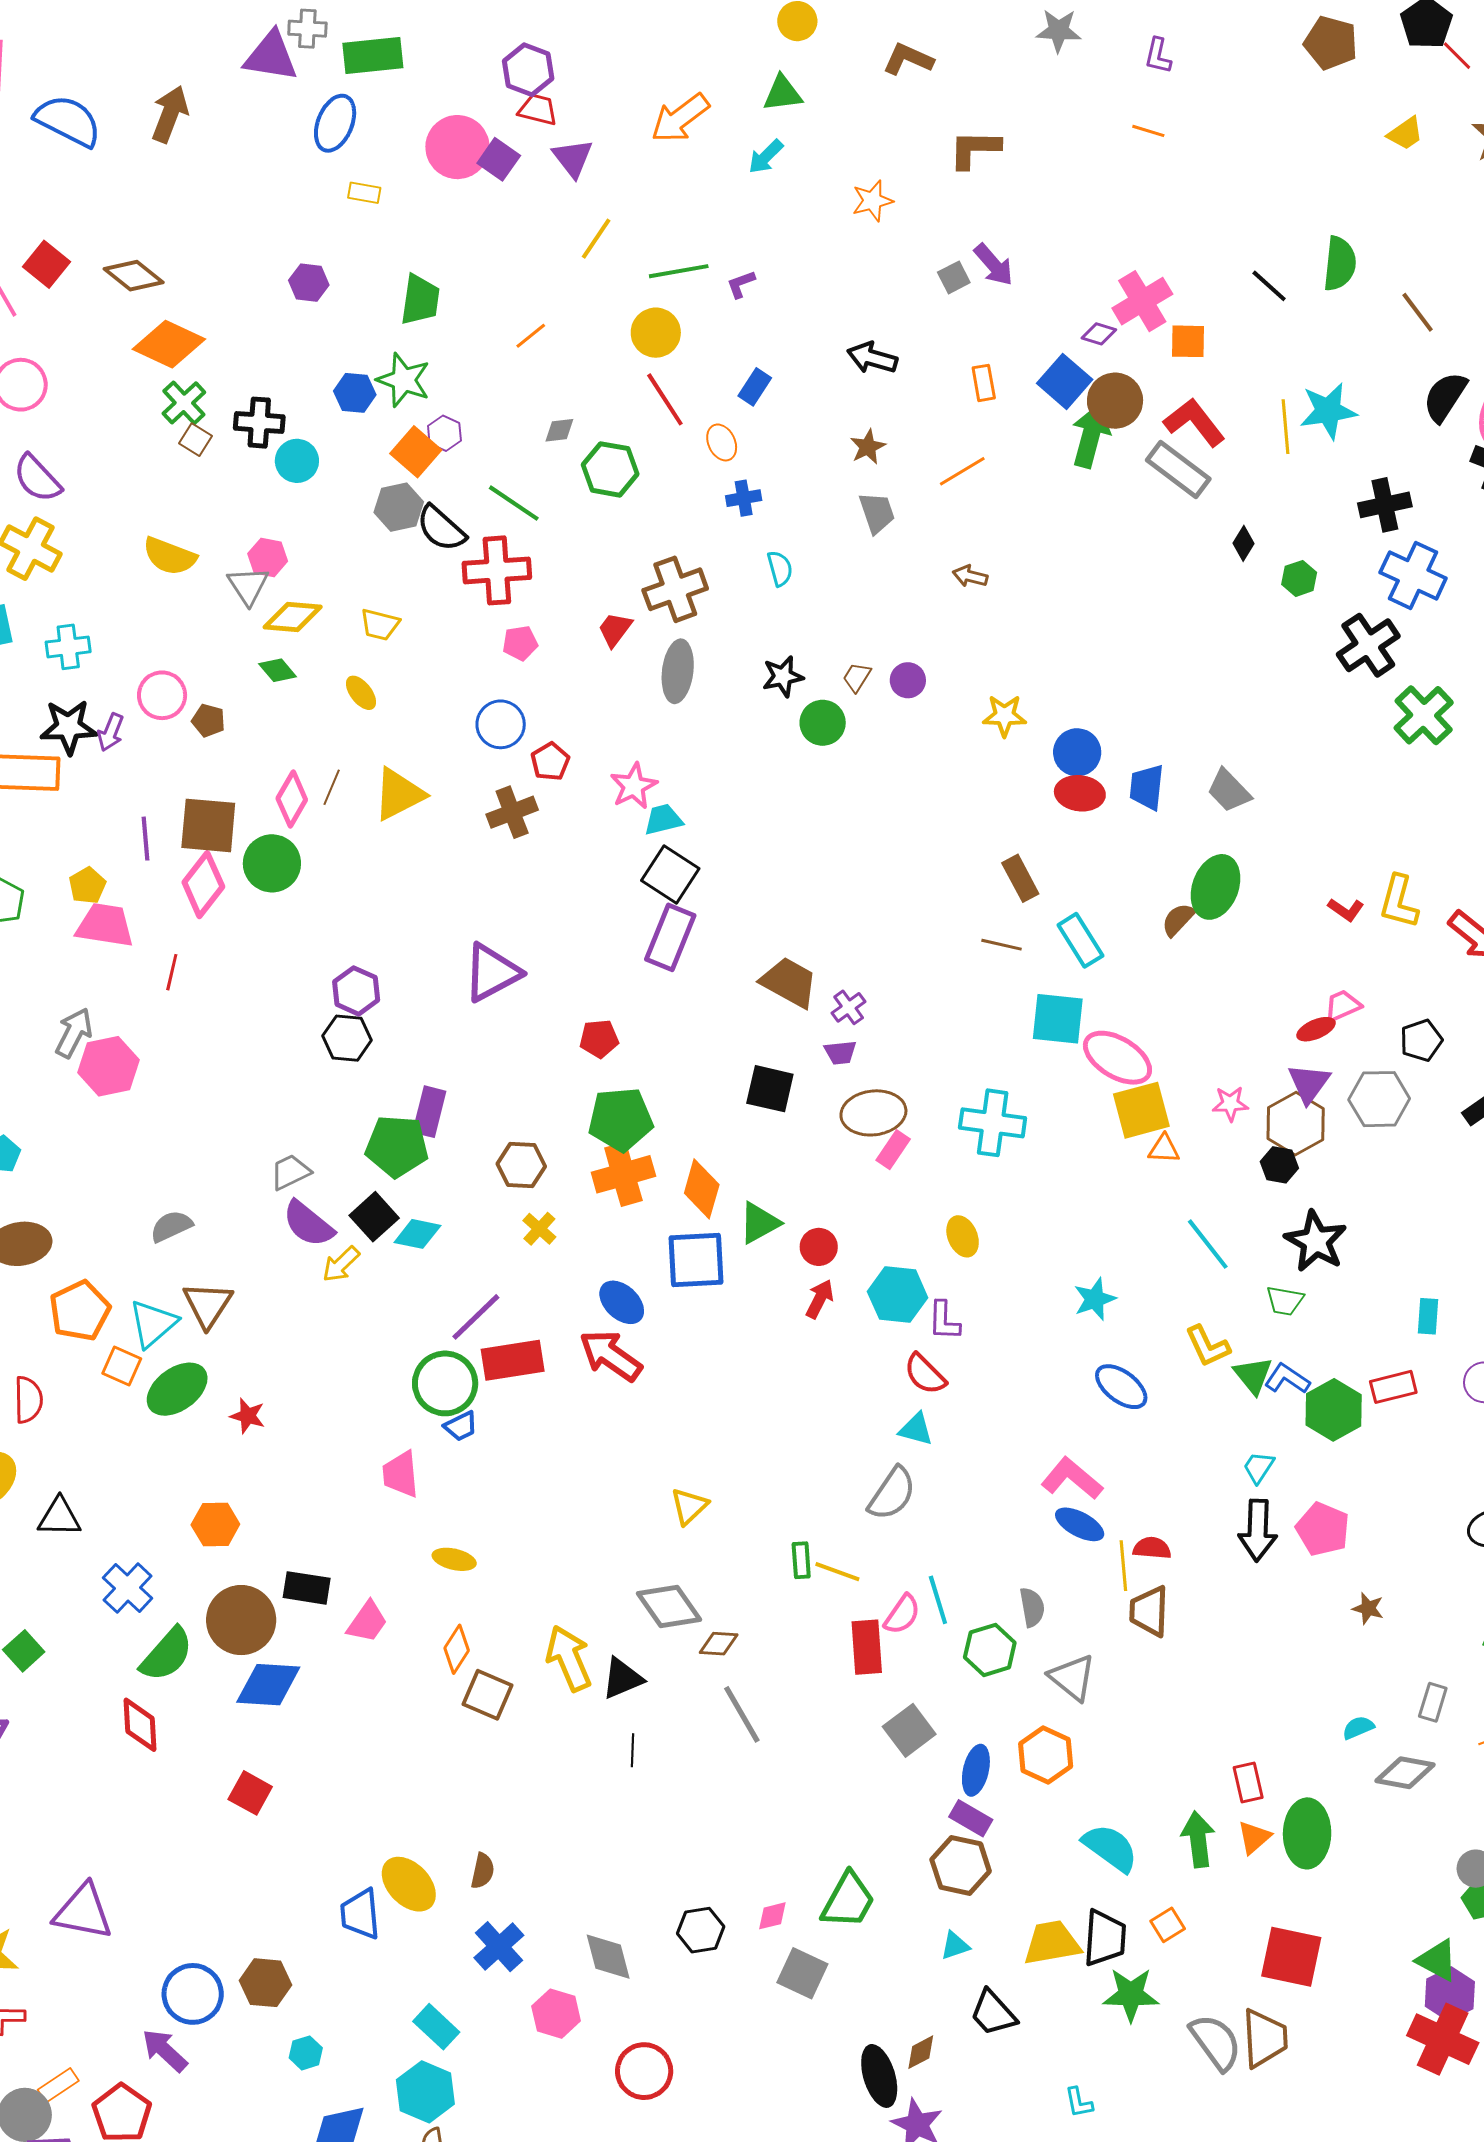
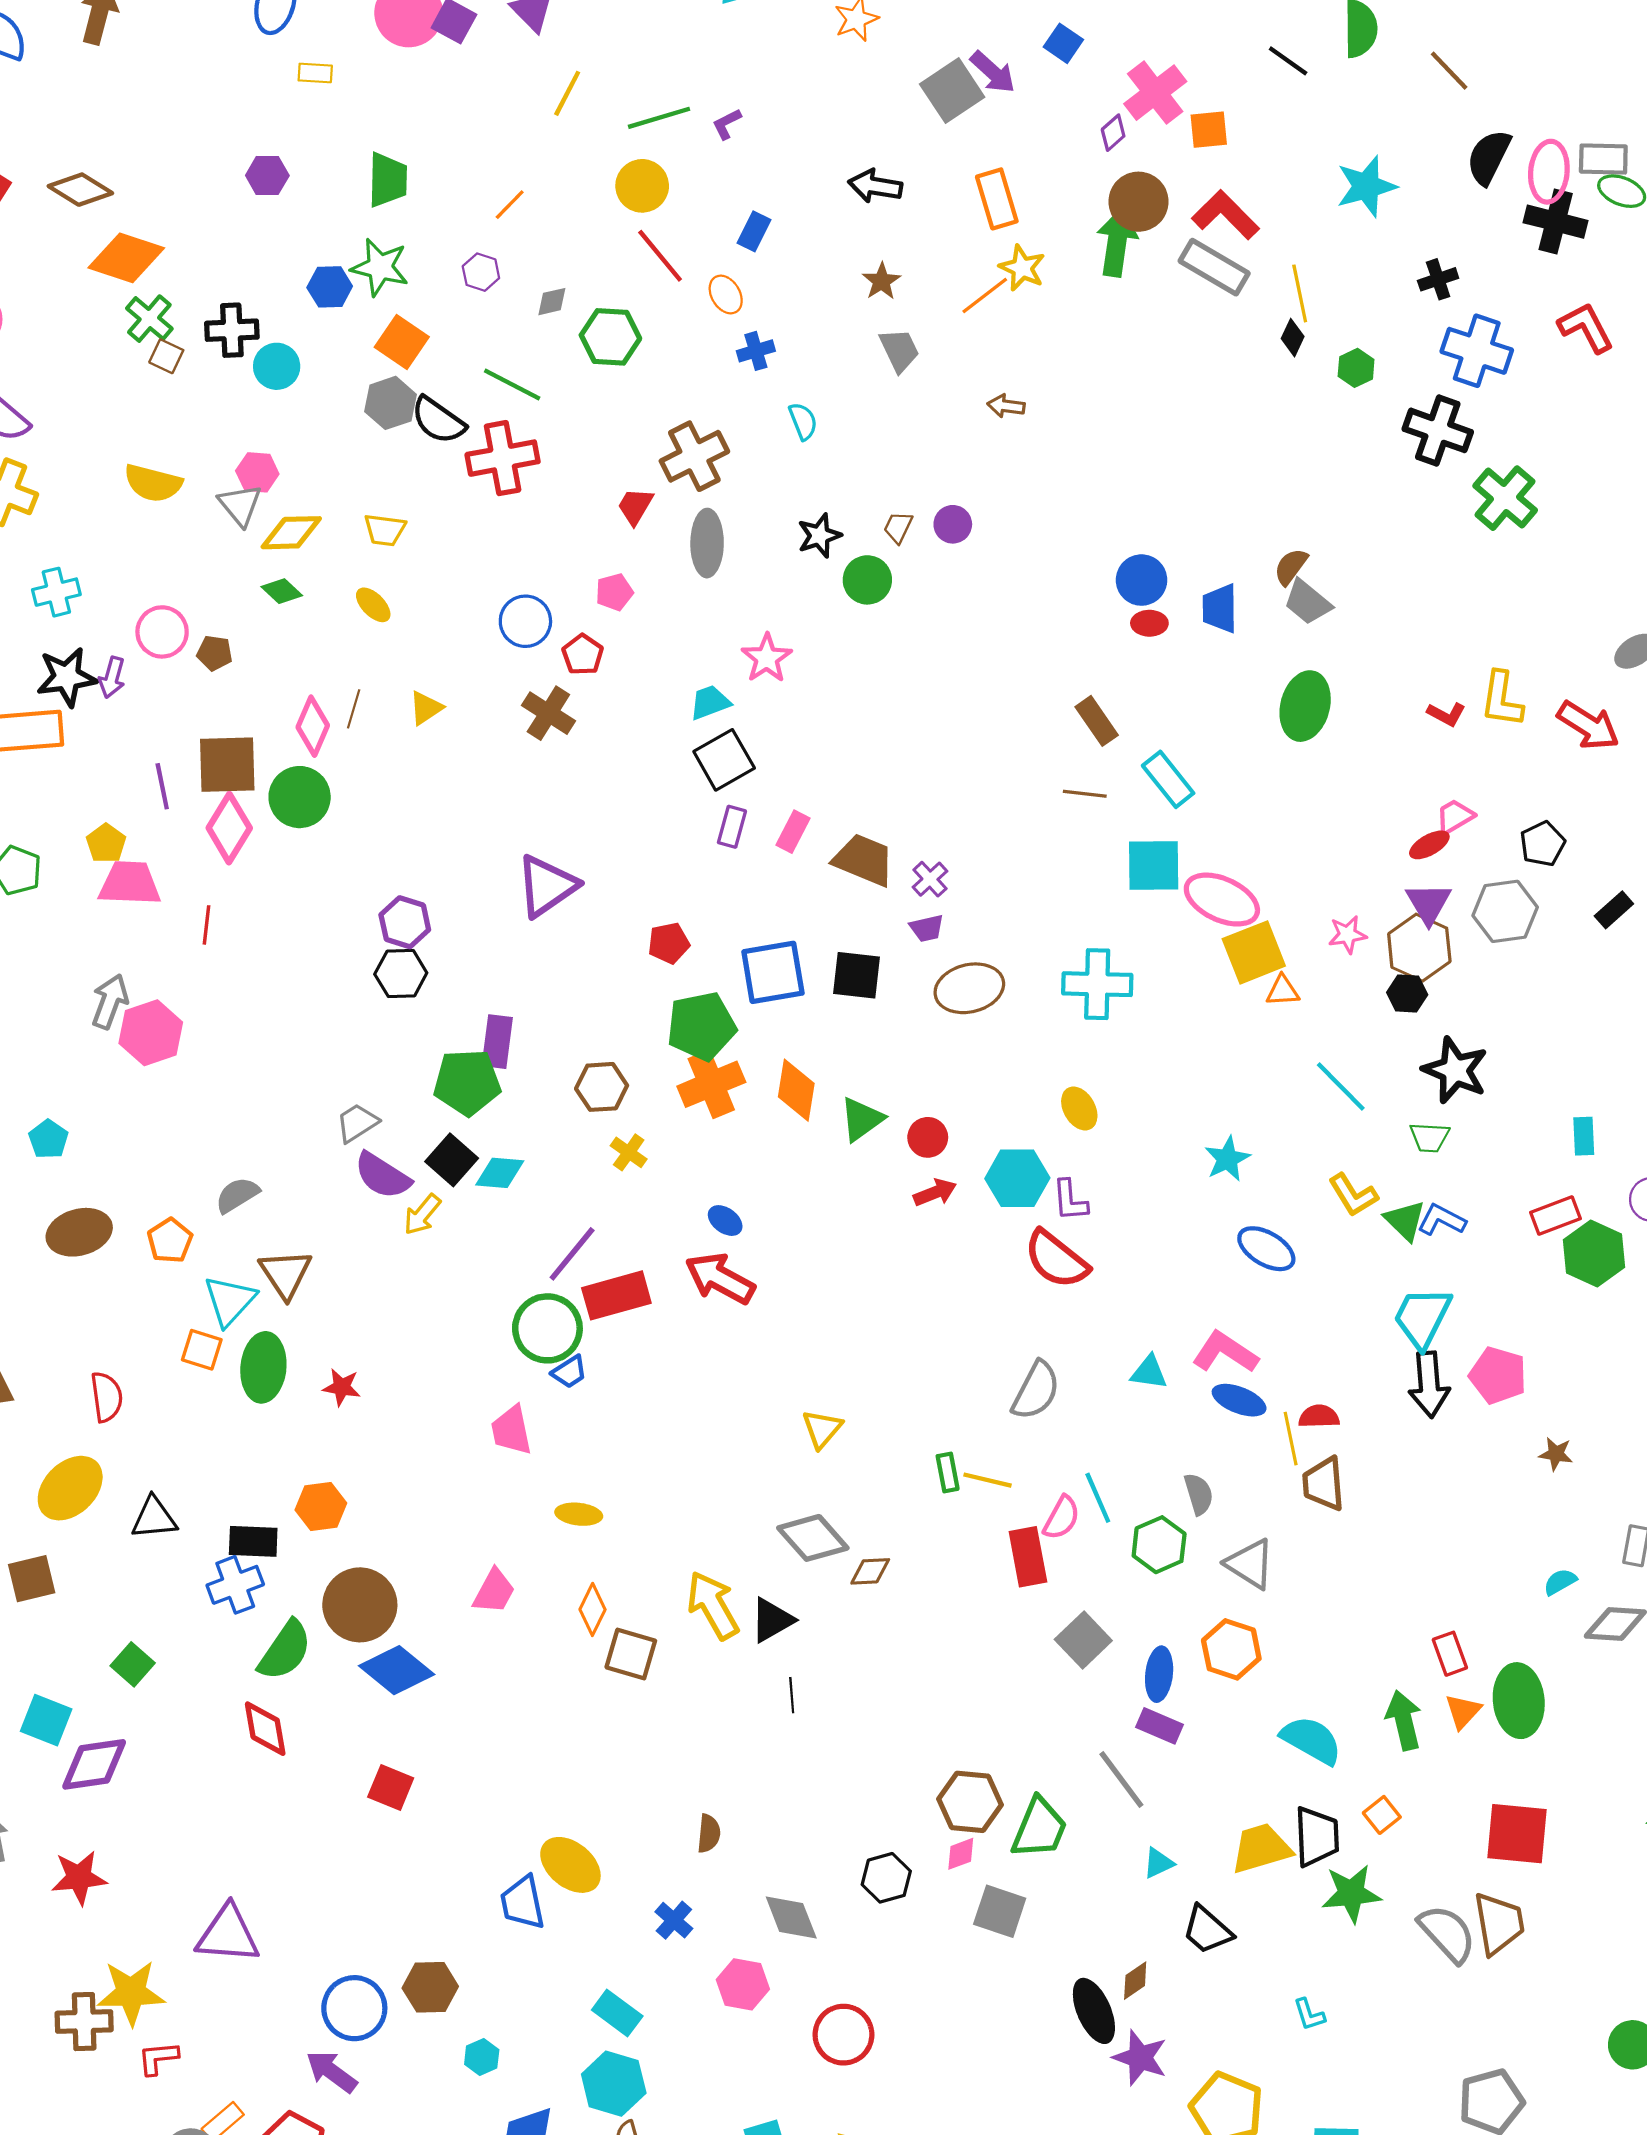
gray square: (954, 277) -> (952, 91), size x1.8
purple diamond: (1099, 334) -> (1113, 133), turned -52
blue square: (1065, 381) -> (1063, 43), moved, size x0.7
orange rectangle: (984, 383) -> (997, 199), size x1.5
yellow line: (1285, 427) -> (1300, 293), moved
purple hexagon: (444, 433) -> (481, 272), moved
black cross: (1385, 505) -> (1438, 279), size x0.7
pink pentagon: (520, 643) -> (614, 592), moved
black cross: (1368, 645) -> (1438, 430), turned -30
yellow star: (1004, 716) -> (1022, 268), moved, turned 30
pink star: (634, 786) -> (767, 658), moved
red ellipse: (1080, 793) -> (1149, 623), size x0.7
yellow triangle: (399, 794) -> (426, 708), size x0.6
brown cross: (512, 812) -> (548, 713), turned -30
black square: (670, 874) -> (724, 760), turned 34
brown semicircle: (1178, 920) -> (1291, 567), moved
purple rectangle: (670, 937) -> (732, 827), size x0.6
pink rectangle: (893, 1150) -> (793, 832), moved
blue square: (696, 1260) -> (773, 972), moved
red arrow: (820, 1299) -> (935, 1192), turned 48
blue ellipse: (622, 1302) -> (725, 1221), size x0.7
orange pentagon: (80, 1311) -> (170, 1241), moved, size x0.7
red semicircle: (925, 1374) -> (1056, 1259), size x1.4
green ellipse: (177, 1389) -> (263, 1367), turned -42
green hexagon: (1334, 1410) -> (1594, 1254), moved
cyan triangle: (916, 1429) -> (1149, 1372), moved
cyan trapezoid: (1259, 1467) -> (1422, 1317), size x1.8
blue cross: (128, 1588) -> (235, 1585), turned 33
black rectangle: (307, 1588) -> (253, 1541), moved
blue diamond: (268, 1685) -> (397, 1670), turned 42
gray line: (742, 1714) -> (1121, 1780), moved
brown hexagon: (961, 1866) -> (970, 1802), moved
brown semicircle: (483, 1871) -> (709, 1834), moved
blue cross: (499, 1947) -> (674, 1920), size x0.7

